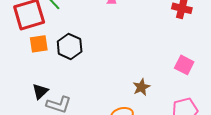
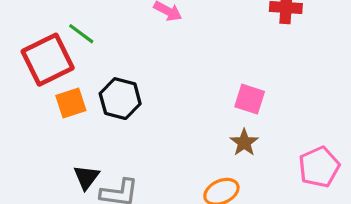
pink square: (184, 65) -> (250, 99), moved

